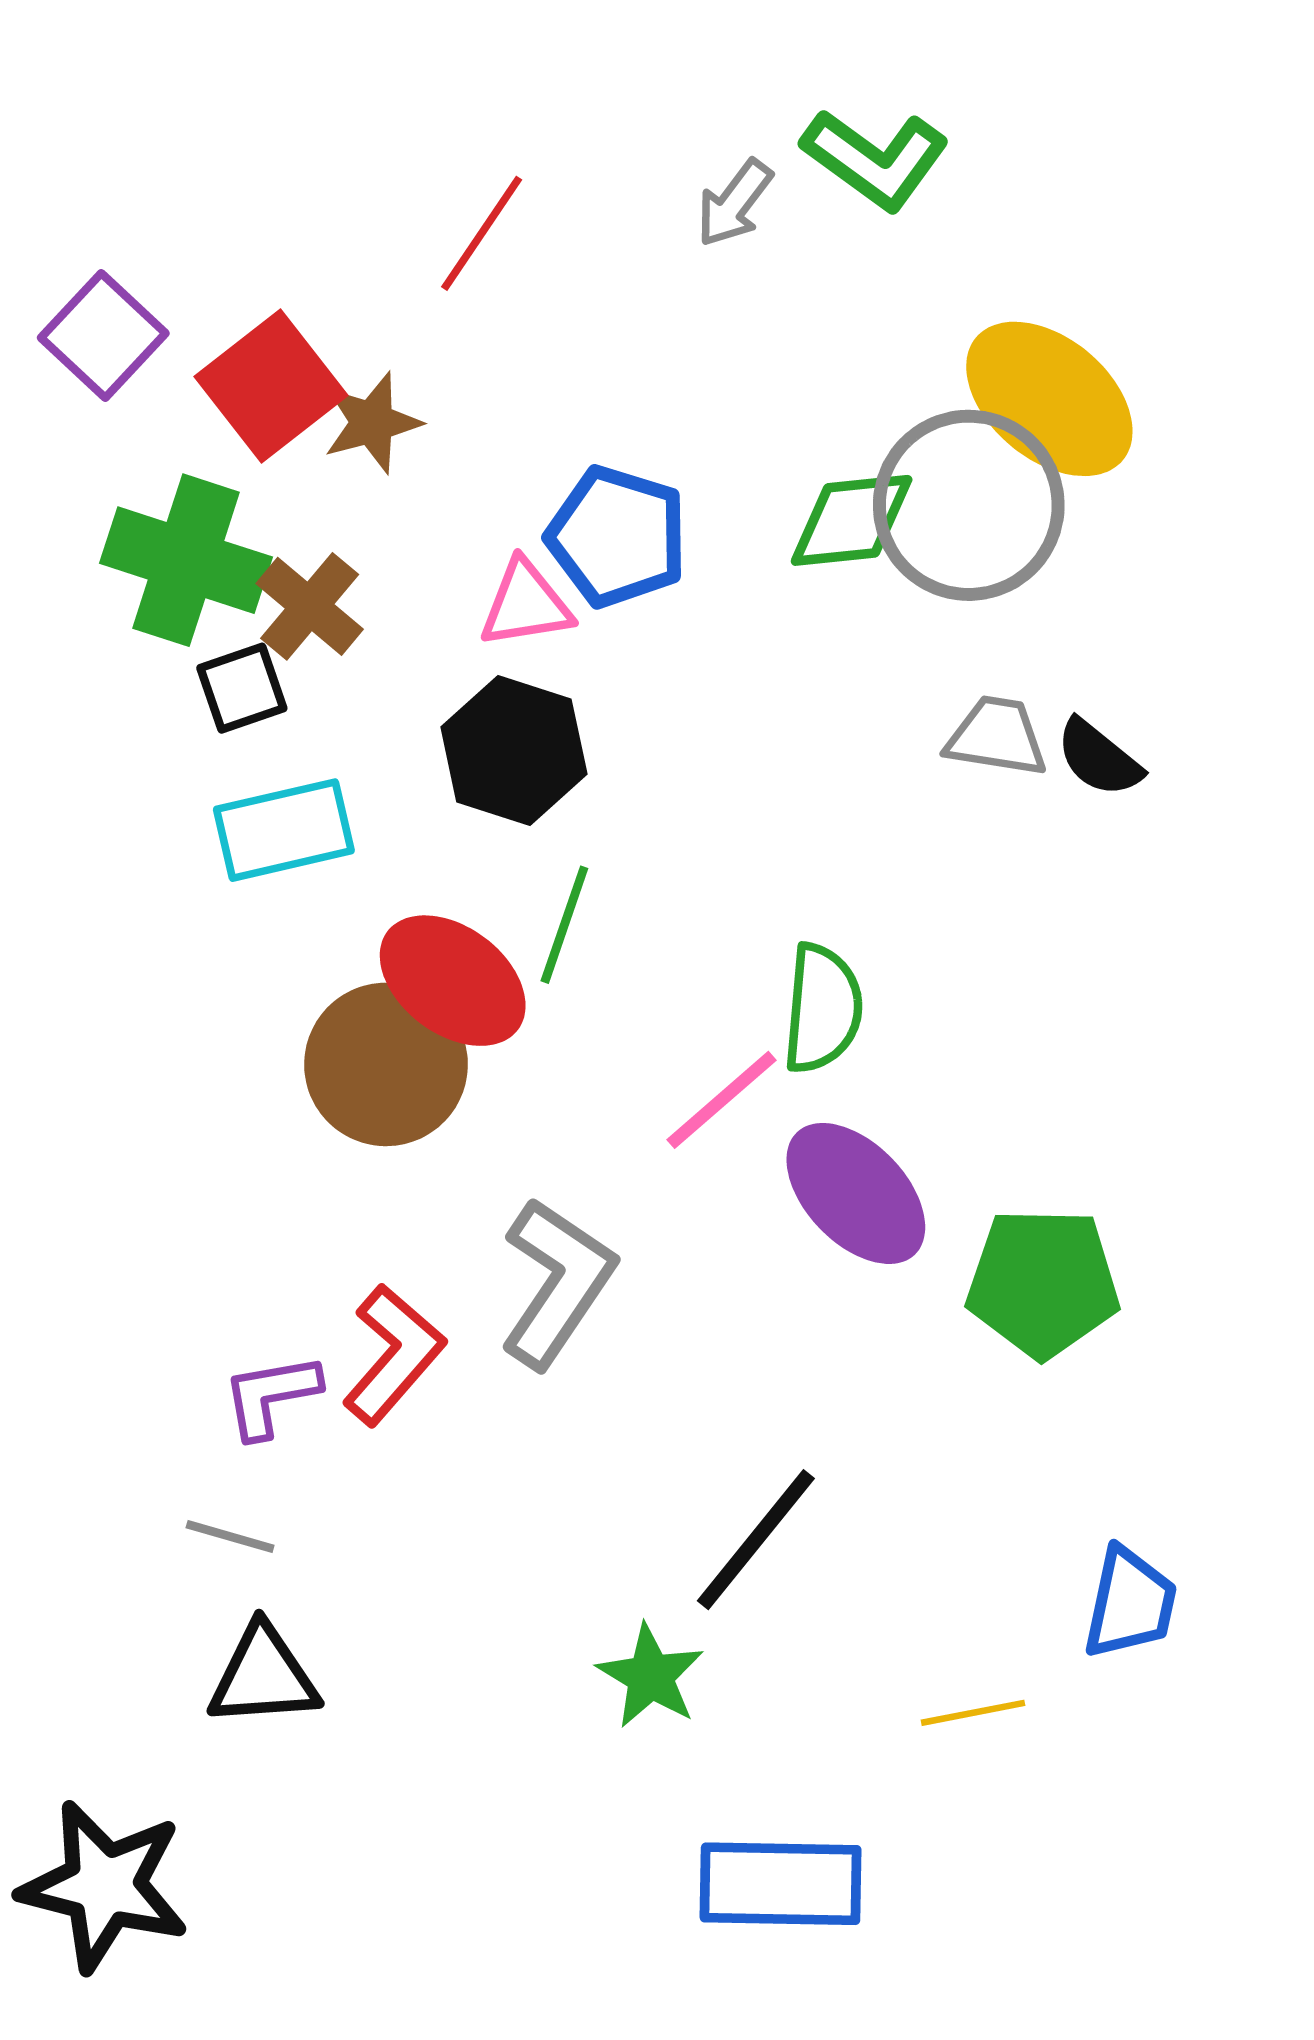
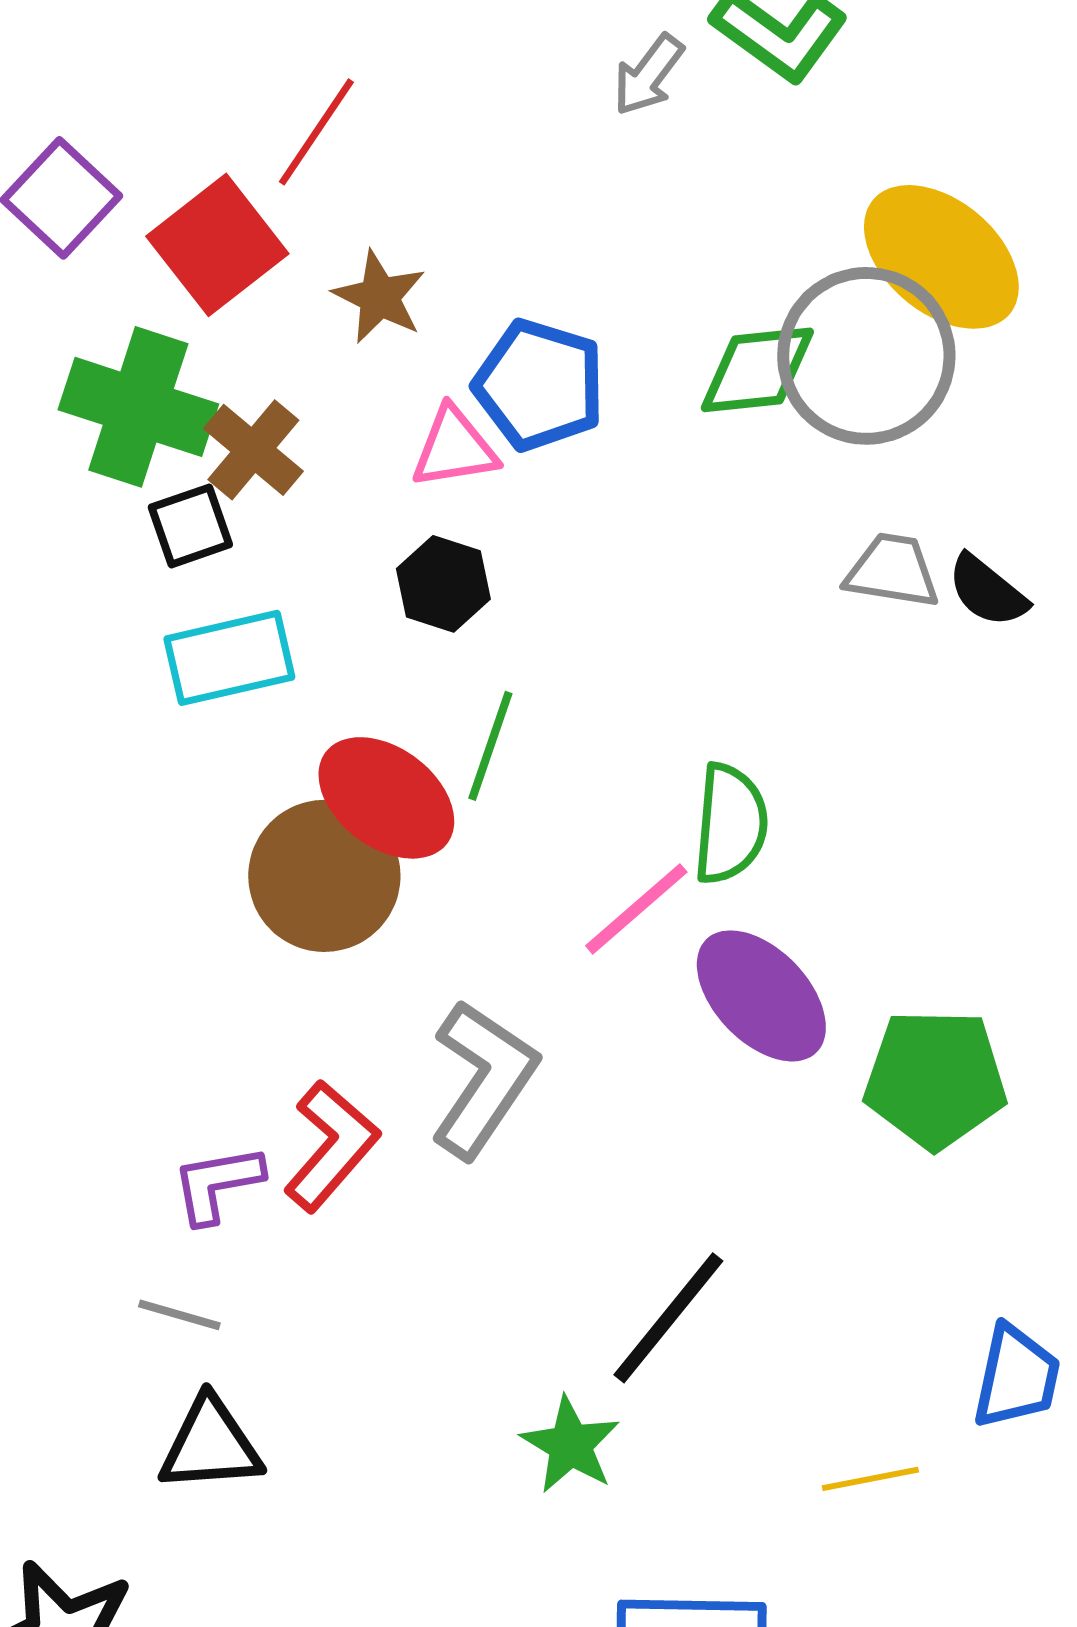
red line: (482, 233) -> (316, 132), moved
brown star: (372, 423) -> (379, 297), moved, turned -30
black hexagon: (514, 750) -> (443, 584), size x0.7

